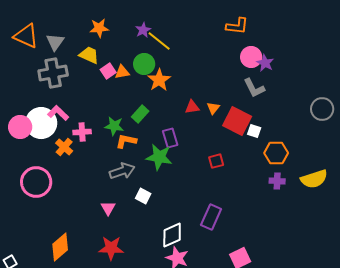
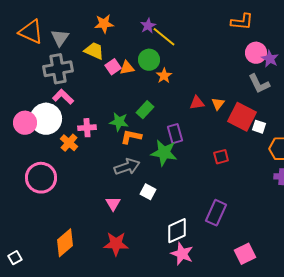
orange star: (159, 80) -> (164, 76), size x0.7
pink L-shape: (58, 113) -> (63, 97), moved

